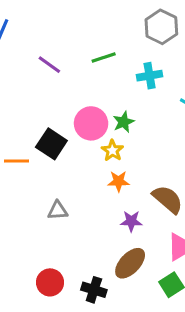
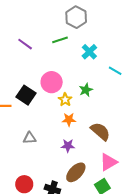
gray hexagon: (161, 27) -> (76, 17), moved
cyan cross: (150, 76) -> (89, 52), turned -35
green star: (124, 122) -> (86, 90), moved
purple star: (131, 221) -> (68, 146), moved

